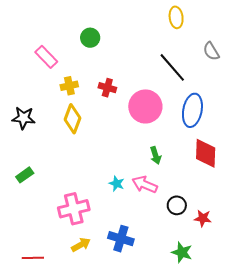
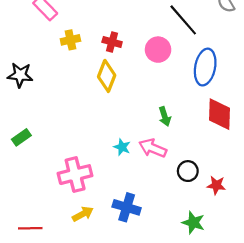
pink circle: (145, 106) -> (158, 50), moved, size x0.7
yellow diamond: (72, 119) -> (107, 76), moved

